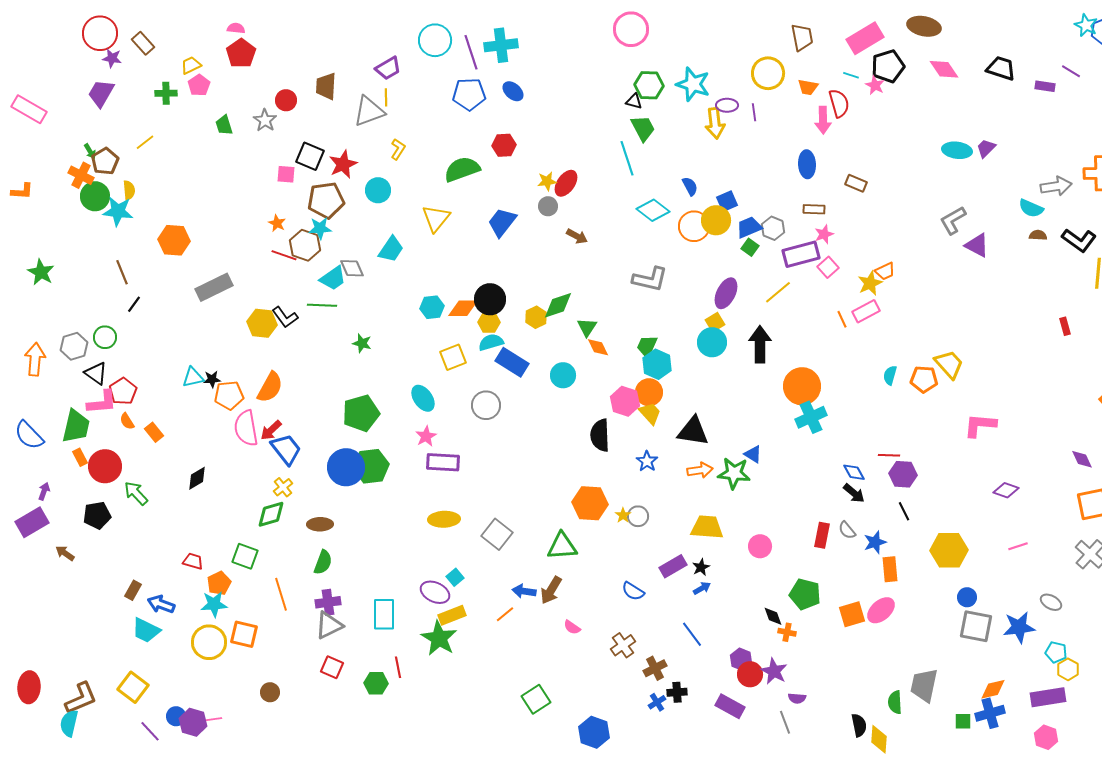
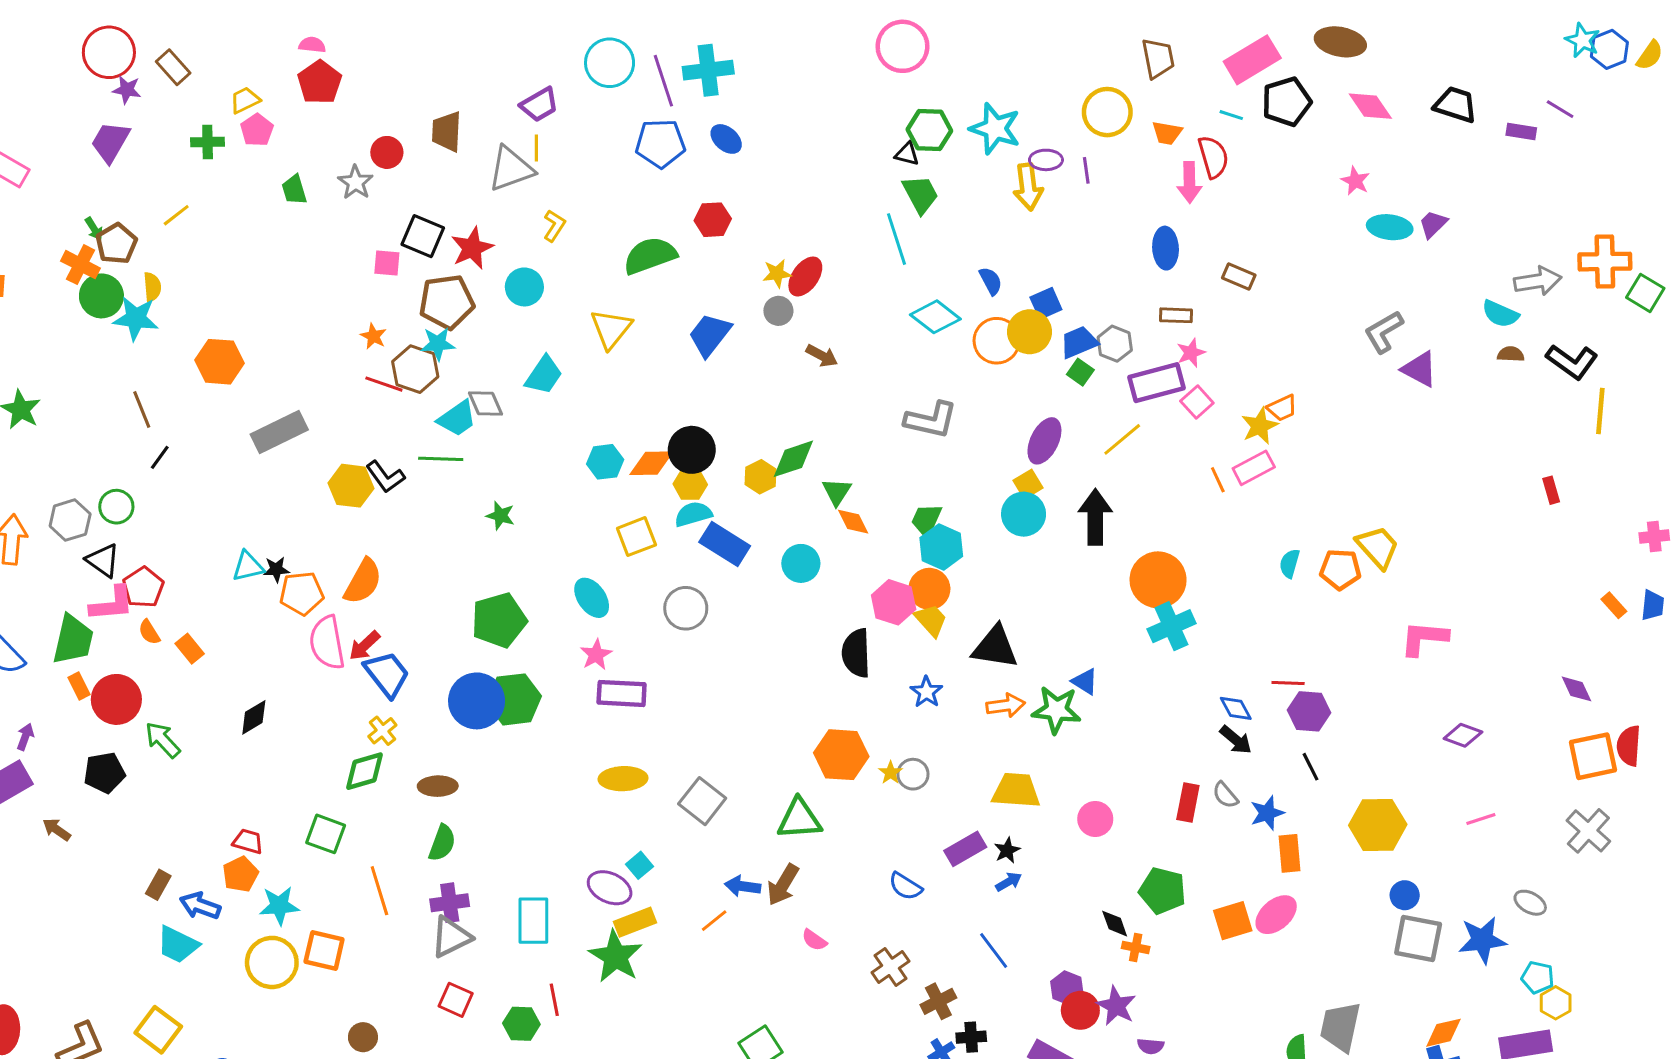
pink star: (875, 85) -> (1355, 181), moved
orange pentagon: (219, 583) -> (240, 874), moved

